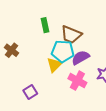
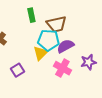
brown trapezoid: (71, 35) -> (56, 24), turned -35
purple square: (30, 92) -> (17, 70), moved

